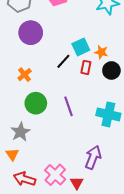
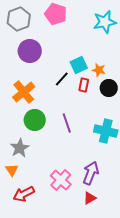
orange cross: (25, 75) -> (24, 92), size x1.6
pink cross: (55, 175) -> (61, 180), moved
red arrow: (25, 179) -> (24, 194), turned -45
red triangle: (77, 183) -> (90, 198), moved, turned 32

